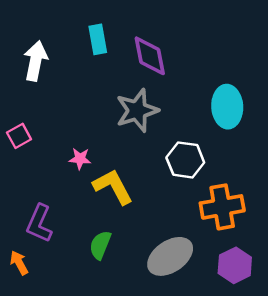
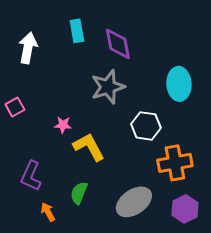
orange arrow: (19, 263) -> (48, 212), moved

